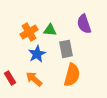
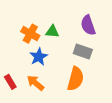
orange cross: (29, 32) -> (30, 34), turned -30
gray rectangle: (66, 49) -> (83, 51), moved, turned -60

